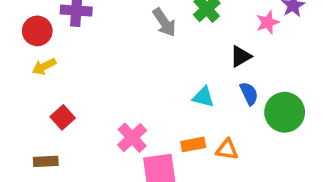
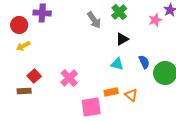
black triangle: (241, 56) -> (122, 39), moved
pink cross: (132, 138) -> (69, 78), moved
orange triangle: (227, 150) -> (131, 95), turned 32
brown rectangle: (46, 161) -> (24, 91), moved

